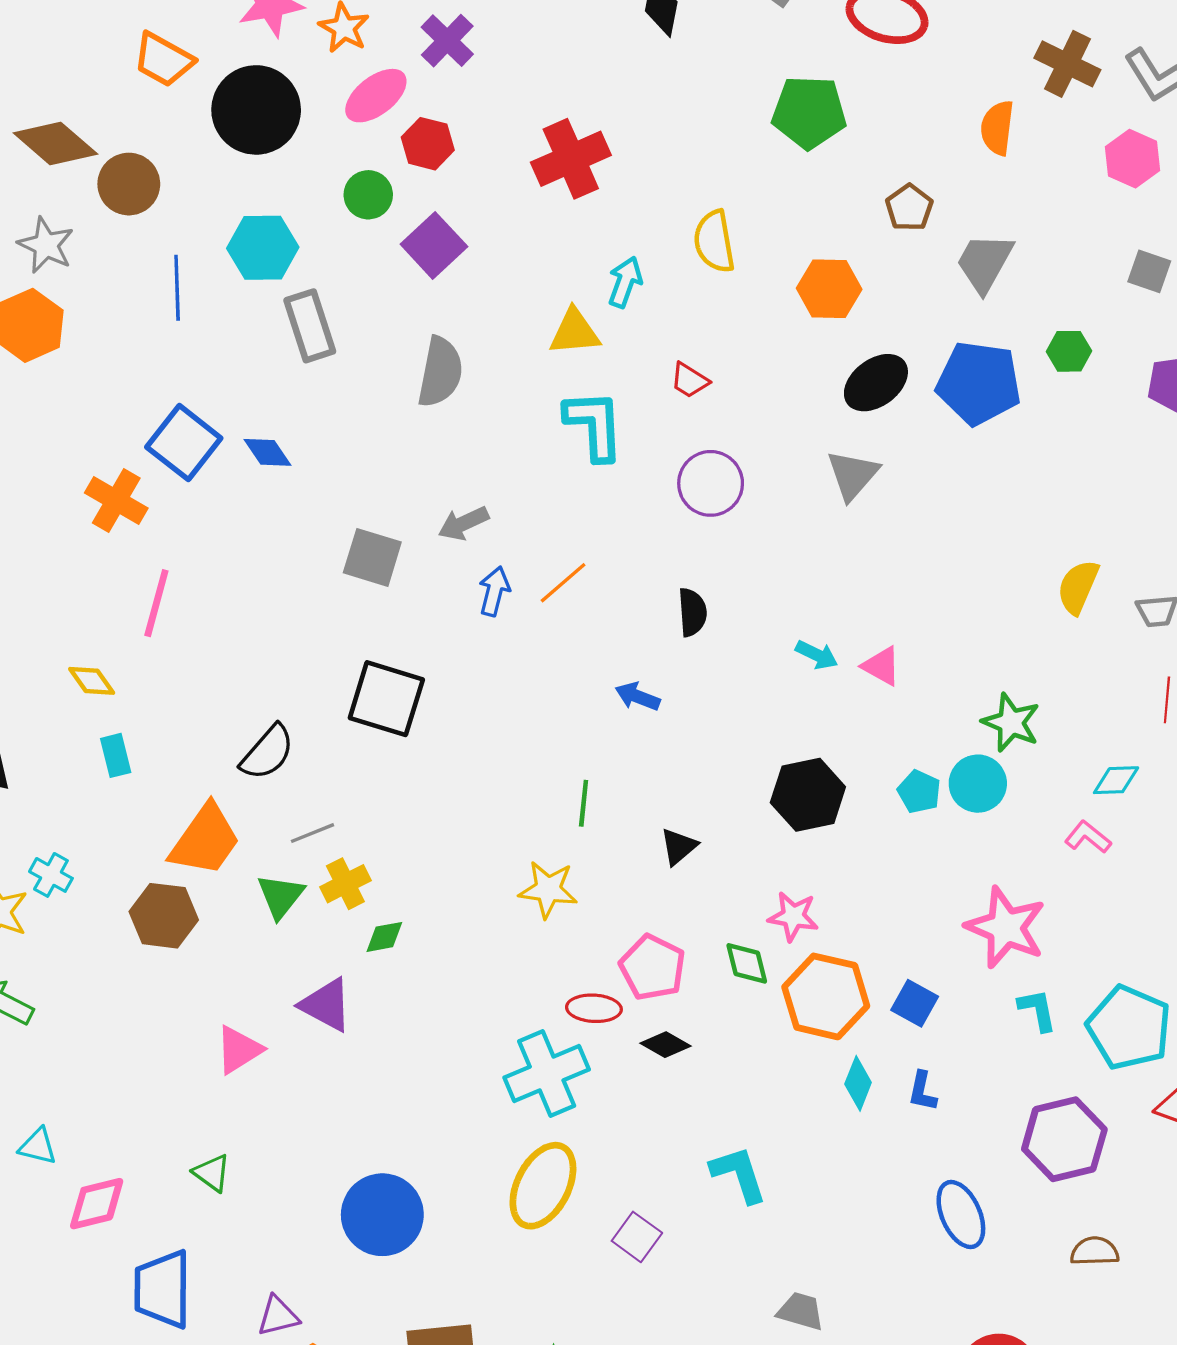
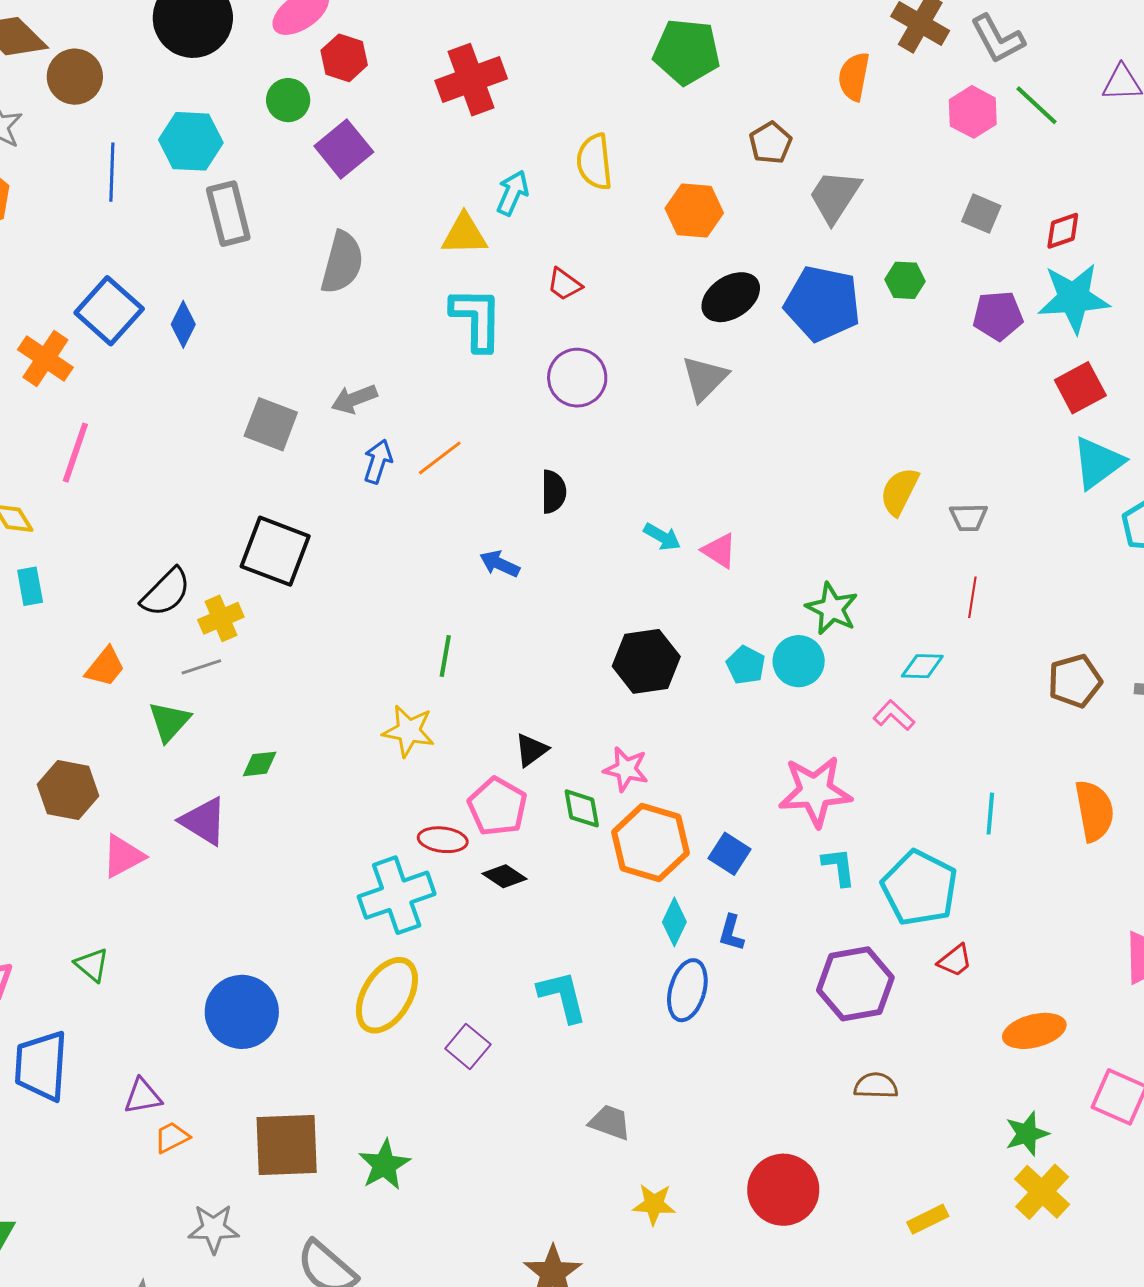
blue diamond: (268, 452) -> (183, 324), turned 57
orange trapezoid: (205, 840) -> (105, 667), size x0.6
black triangle: (679, 847) -> (531, 750), moved
yellow cross: (345, 884) -> (221, 618), moved
brown hexagon: (164, 916) -> (68, 790), moved
pink star: (1006, 927) -> (815, 791), turned -30
blue ellipse: (961, 1215) -> (687, 990), moved, turned 36

